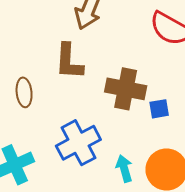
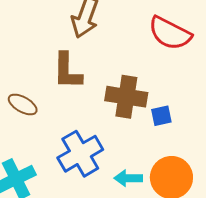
brown ellipse: (24, 92) -> (23, 105), turned -52
cyan arrow: (124, 168) -> (128, 178), turned -72

